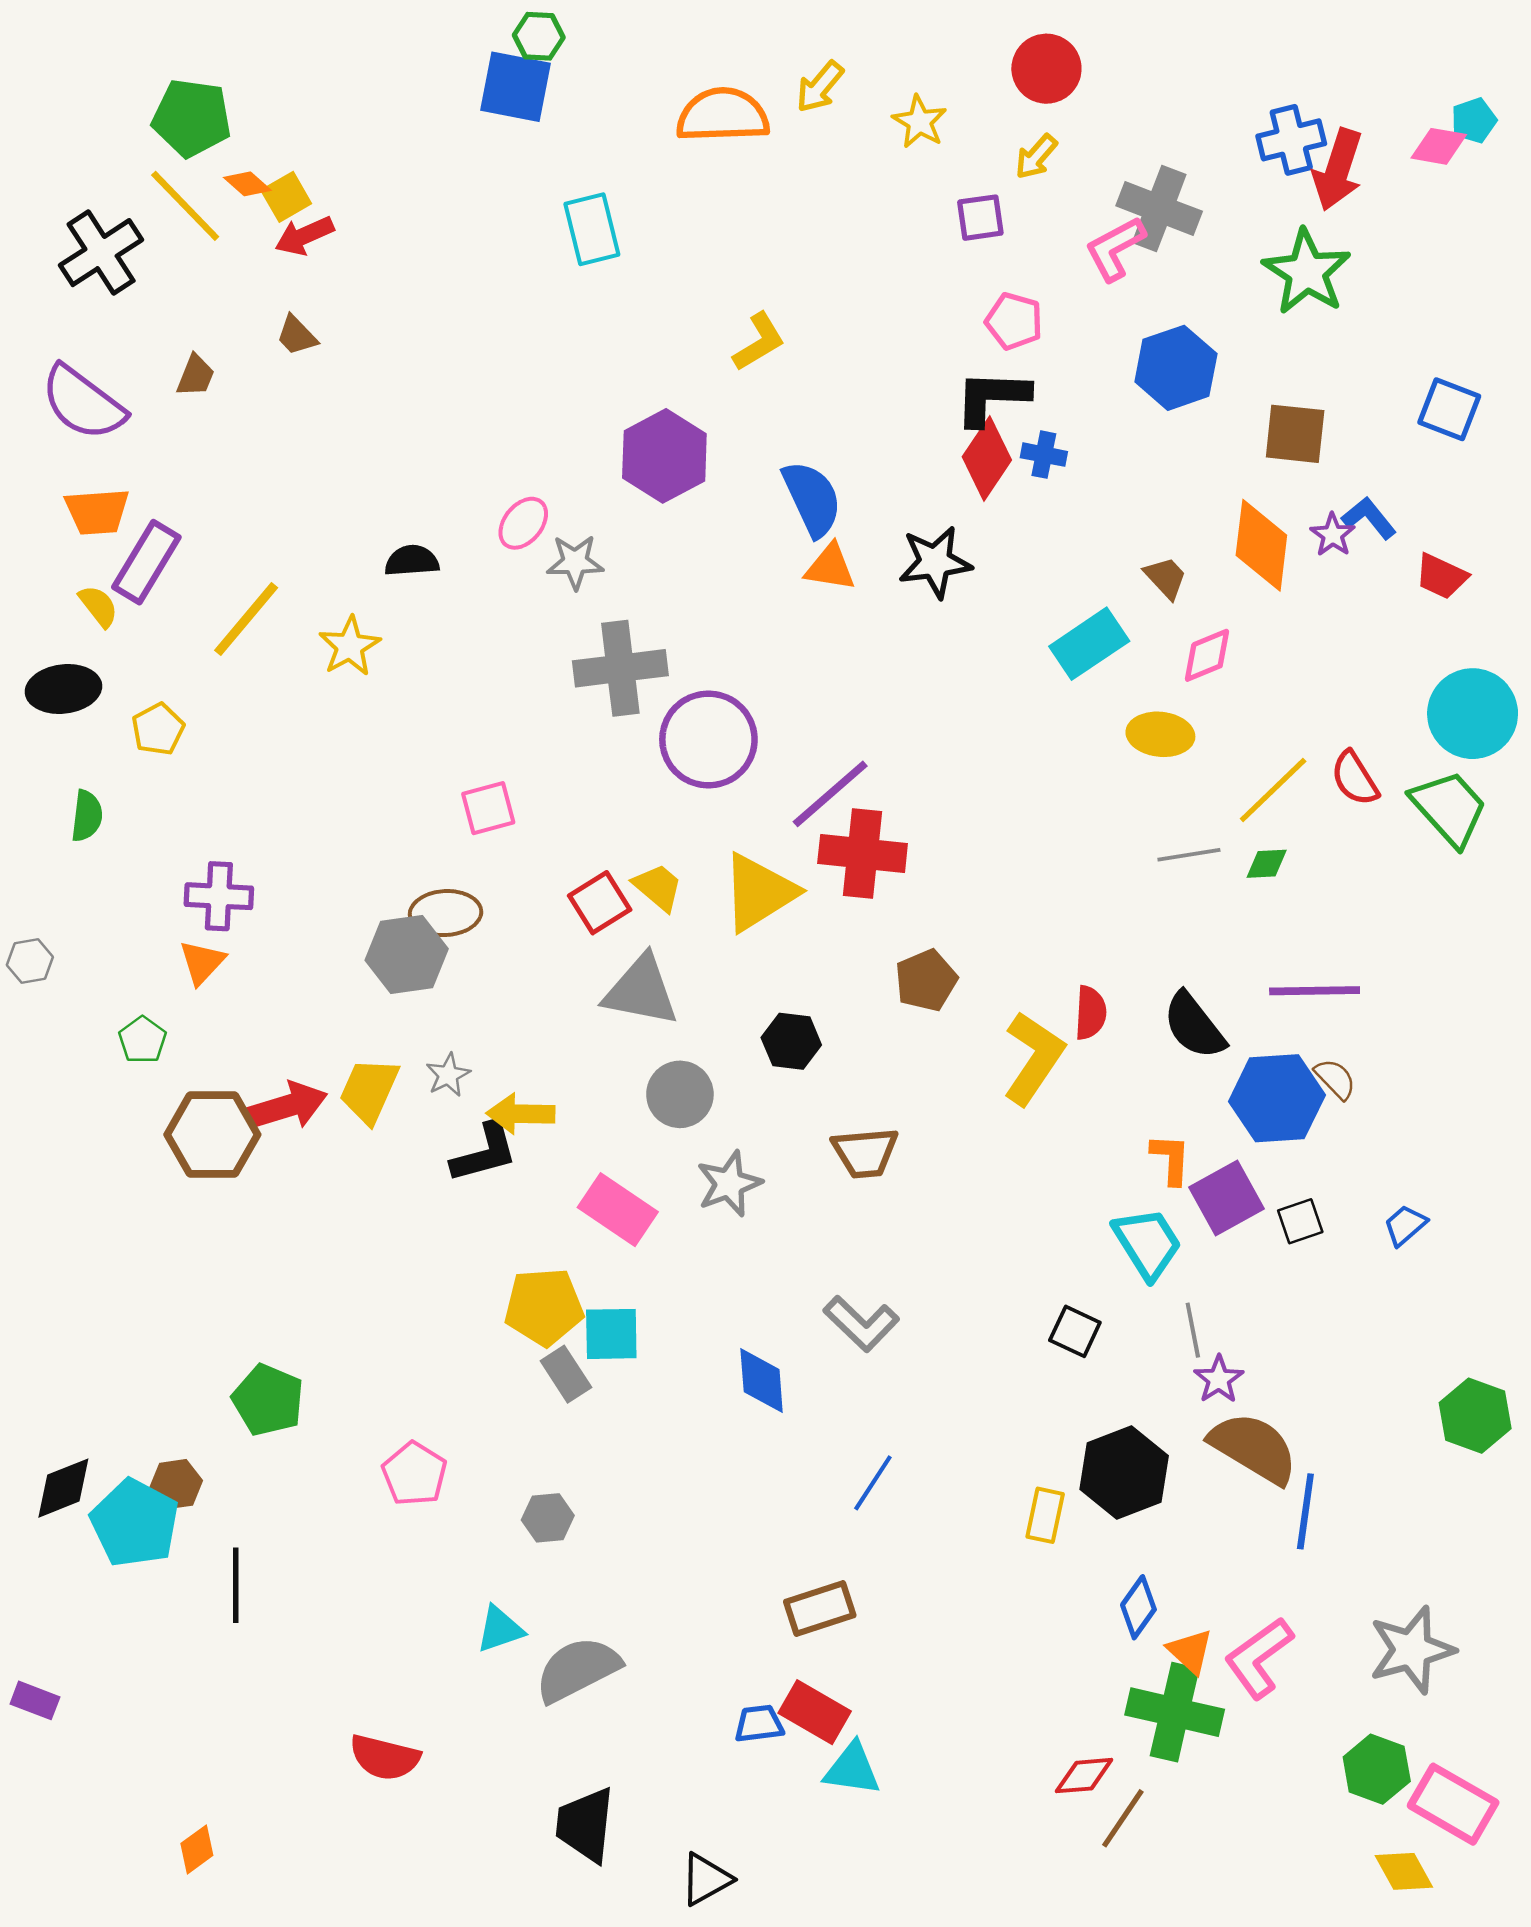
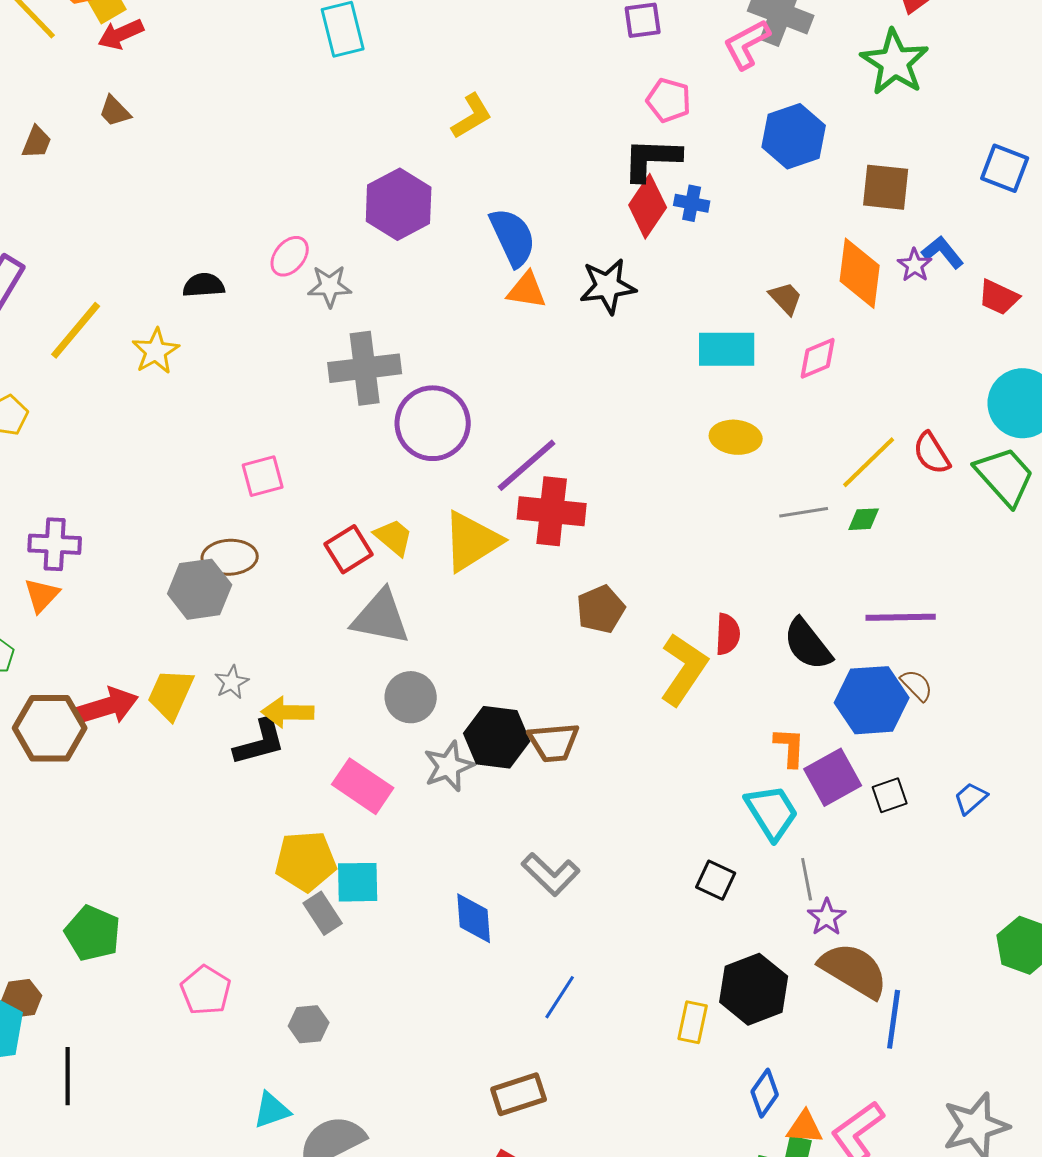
cyan rectangle: (1089, 644) -> (727, 349), turned 34
yellow ellipse: (1160, 734) -> (736, 437), moved
black hexagon: (791, 1041) -> (497, 737), moved, size x1.4
orange triangle: (1190, 1651) -> (805, 1127), turned -39

